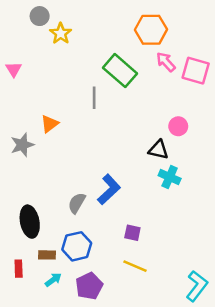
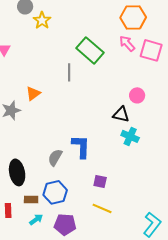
orange hexagon: (151, 30) -> (133, 17), moved
blue L-shape: (109, 189) -> (81, 146), turned -45
purple pentagon: (89, 286) -> (65, 224), turned 30

